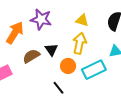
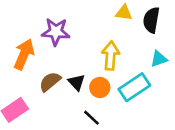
yellow triangle: (82, 20) -> (124, 13), moved
black triangle: (51, 50) -> (77, 82), moved

